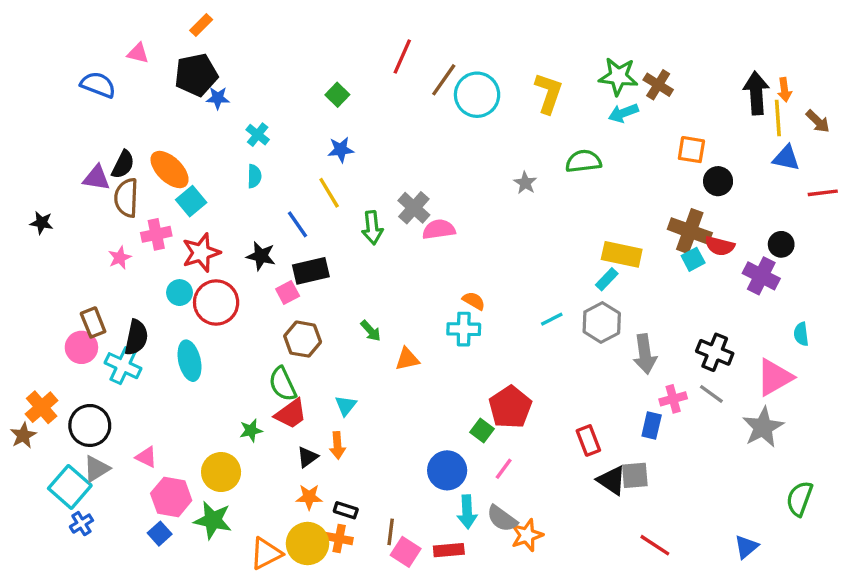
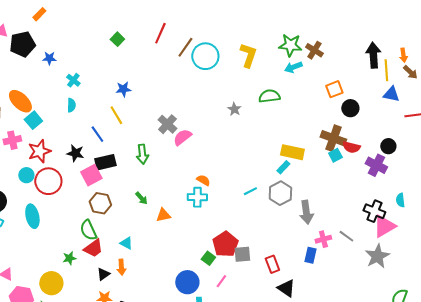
black pentagon: (196, 75) -> (22, 44), moved
orange arrow: (785, 90) -> (403, 55), moved
green square: (337, 95) -> (117, 39), moved
orange square: (691, 150) -> (334, 89), turned -30
green arrow: (372, 228) -> (142, 154), moved
pink semicircle: (439, 229) -> (182, 137), turned -30
pink square: (288, 293) -> (91, 175), size x1.5
black cross: (715, 352) -> (374, 211), moved
cyan triangle: (346, 406) -> (126, 243), turned -40
gray square: (635, 475) -> (242, 254), moved

